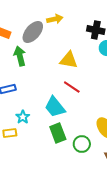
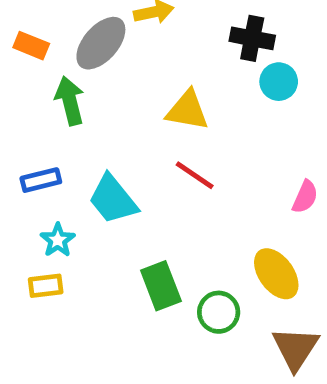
cyan trapezoid: (55, 107) -> (113, 199), moved
cyan star: (23, 117) -> (58, 240), moved

